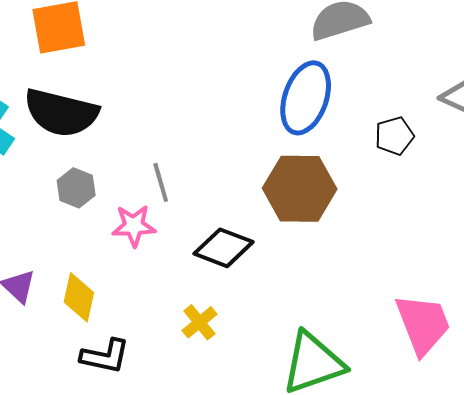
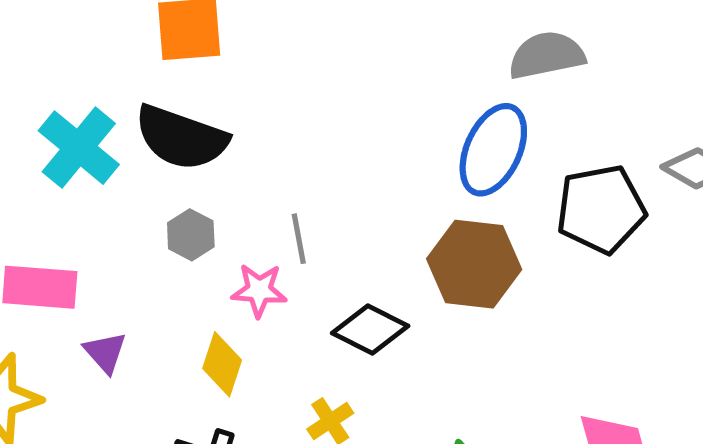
black pentagon: (394, 136) -> (601, 209), size x1.8
yellow diamond: (79, 297) -> (222, 364), moved

